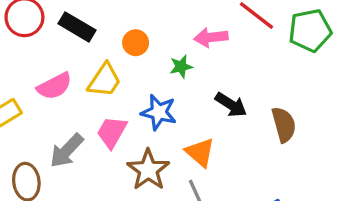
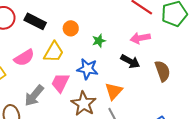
pink arrow: (211, 37) -> (140, 38), moved
orange triangle: (200, 152) -> (114, 91), turned 36

